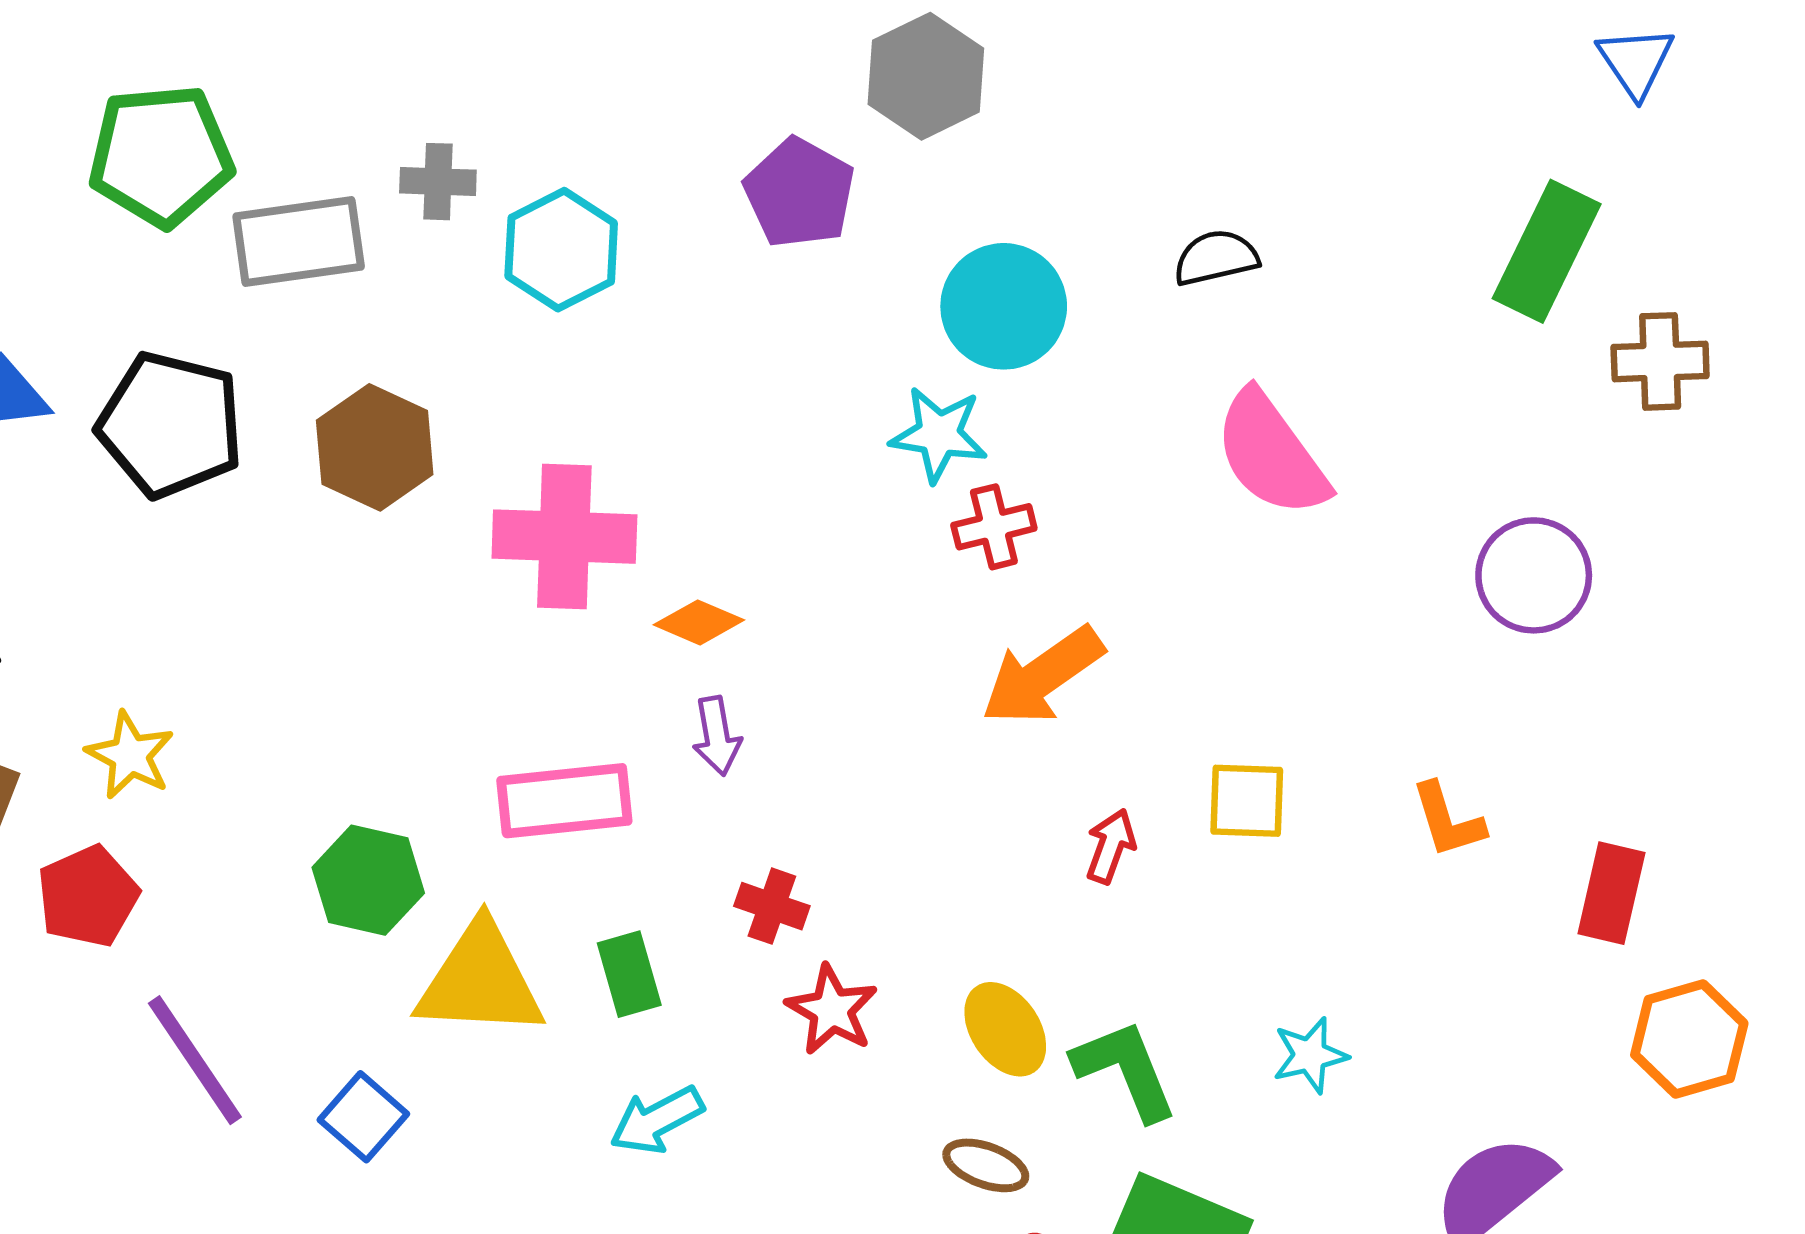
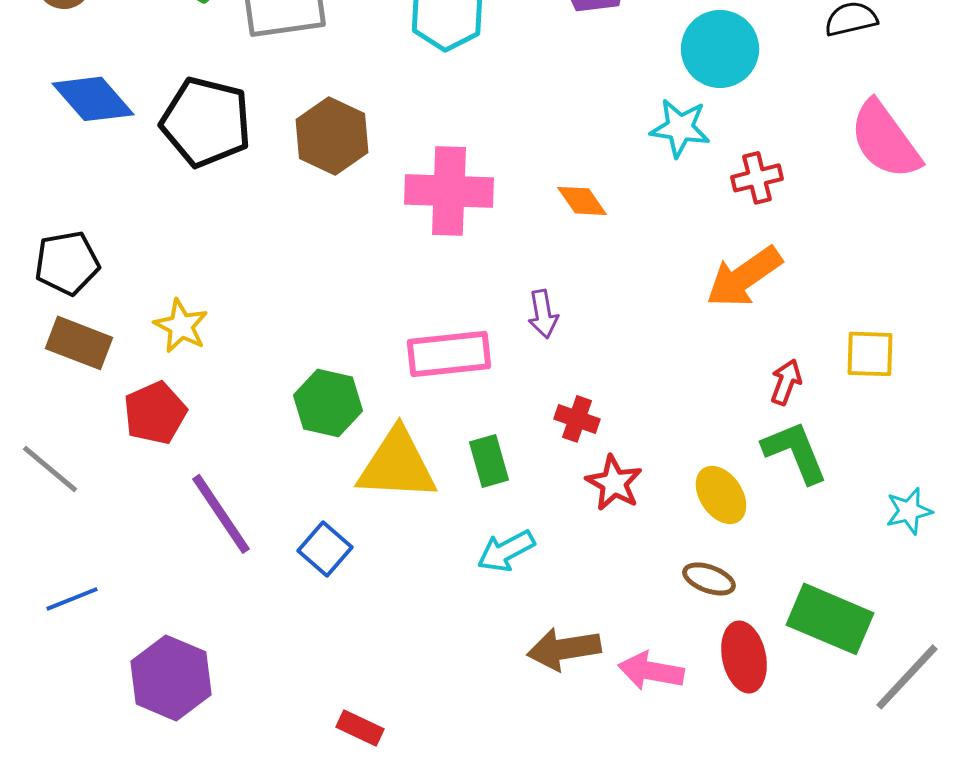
red cross: (994, 527) -> (757, 178), moved
orange diamond: (699, 622) -> (582, 201), moved, turned 32
green L-shape: (1125, 1070) -> (795, 452), moved

